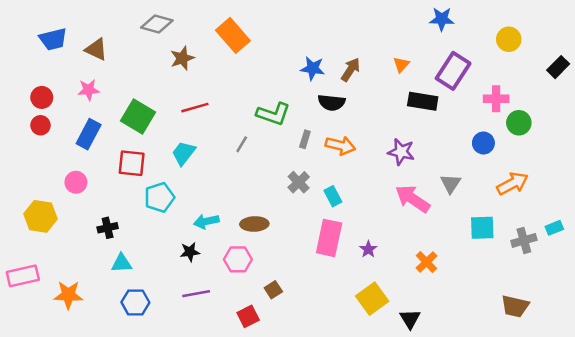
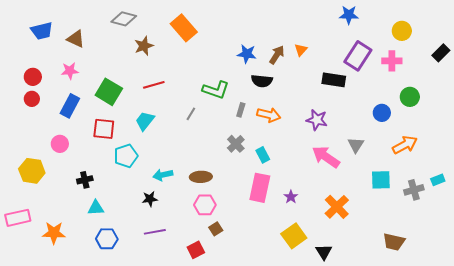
orange triangle: (401, 65) -> (301, 50), moved
pink cross: (496, 99) -> (392, 61), moved
pink hexagon: (238, 259) -> (205, 205), moved
orange cross: (426, 262) -> (337, 207), size x1.4
brown trapezoid: (515, 306) -> (394, 242), moved

